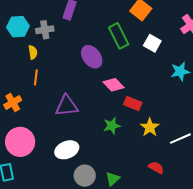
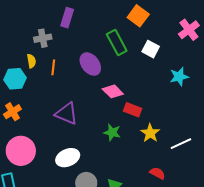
cyan hexagon: (18, 27) -> (15, 79), moved
orange line: (36, 77) -> (53, 67), moved
purple triangle: (67, 106) -> (66, 114), turned 30
green star: (112, 126) -> (112, 132), turned 30

